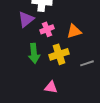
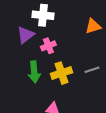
orange triangle: (74, 31) -> (93, 26), moved
gray line: (87, 63) -> (92, 70), moved

